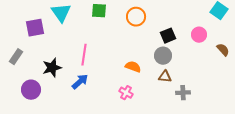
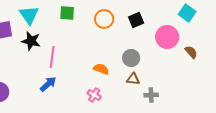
pink circle: (199, 35) -> (167, 37), size x1.5
black square: (168, 36) -> (136, 20), moved
black star: (52, 68) -> (31, 41), moved, turned 30

